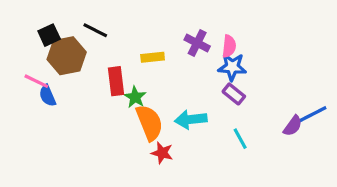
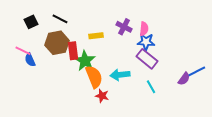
brown hexagon: (67, 56) -> (57, 43), moved
purple rectangle: (234, 94) -> (147, 59), size x1.5
green star: (135, 97) -> (85, 61), size x1.5

